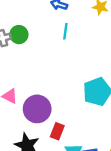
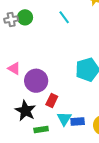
cyan line: (65, 31) -> (64, 17), turned -48

